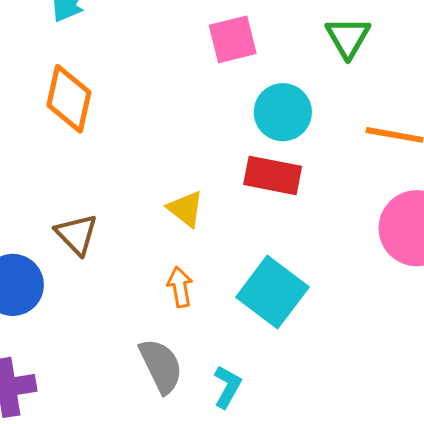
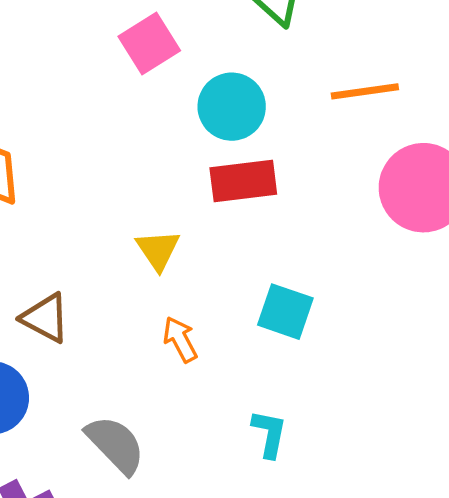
yellow triangle: (186, 209) -> (158, 250), turned 36
cyan square: (272, 292) -> (285, 312), size x0.7
gray semicircle: (161, 366) -> (115, 445), moved

